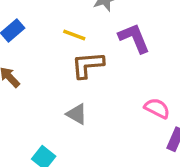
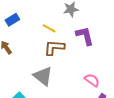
gray triangle: (77, 114) -> (43, 76), size x1.5

